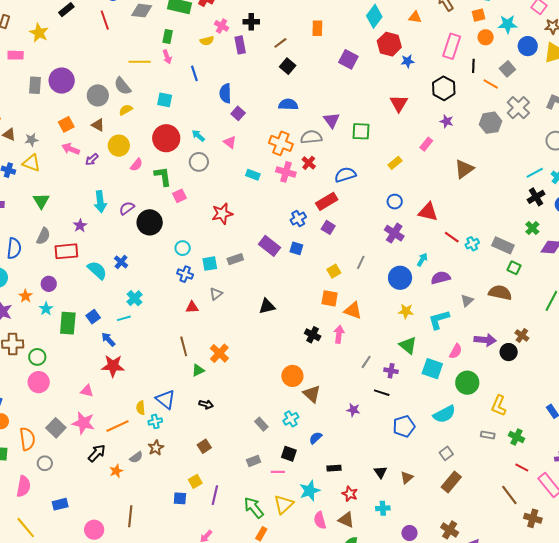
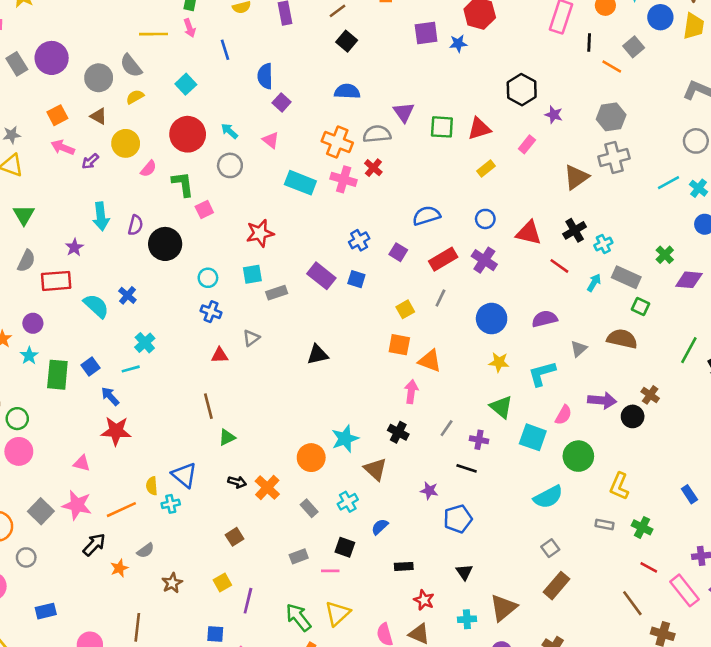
purple square: (348, 59) -> (426, 33), turned -36
blue star: (408, 61) -> (458, 43), moved
gray rectangle: (35, 85) -> (17, 64), turned -36
black hexagon: (444, 88) -> (522, 90), moved
cyan square: (165, 100) -> (186, 84), turned 35
red triangle: (399, 103) -> (479, 129), moved, turned 42
gray cross: (518, 108) -> (614, 157), moved, turned 30
cyan rectangle: (253, 175) -> (300, 183), size x1.6
blue semicircle: (345, 175) -> (426, 216), moved
black cross: (536, 197) -> (575, 230), moved
red rectangle: (327, 201) -> (443, 259), moved
purple semicircle: (127, 208) -> (135, 225), turned 140
cyan cross: (472, 244) -> (603, 244), moved
cyan arrow: (422, 260) -> (594, 283), moved
cyan square: (210, 264) -> (252, 274), moved
black cross: (313, 335) -> (398, 432), moved
orange cross: (219, 353) -> (267, 488), moved
orange circle: (292, 376) -> (311, 458), moved
blue pentagon: (404, 426) -> (458, 519), moved
brown star: (156, 448) -> (172, 583), moved
brown triangle: (407, 478) -> (503, 608), moved, size x1.6
cyan star: (310, 491) -> (345, 439), moved
blue square: (180, 498) -> (215, 634), moved

